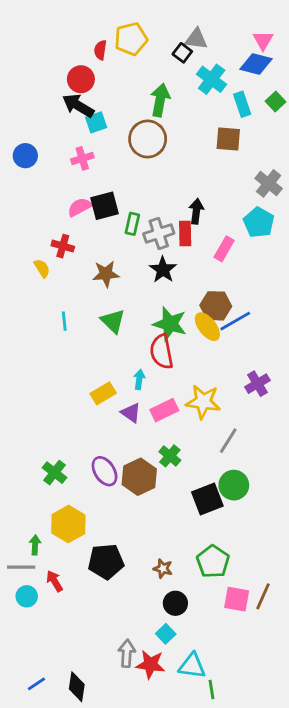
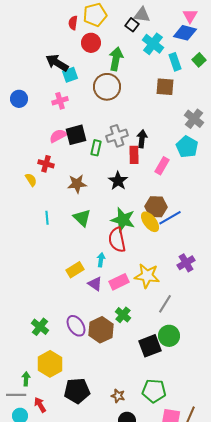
red circle: (81, 79) -> (91, 43), moved
gray cross: (159, 234) -> (117, 136), moved
green pentagon: (213, 562) -> (154, 391), turned -30

